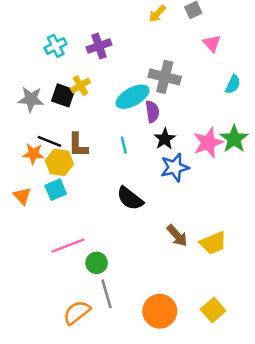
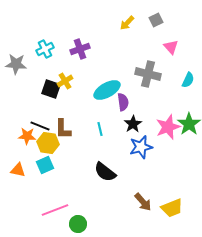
gray cross: (165, 77) -> (148, 74), moved
gray star: (31, 99) -> (16, 64), moved
orange triangle: (22, 196) -> (18, 170), turned -35

